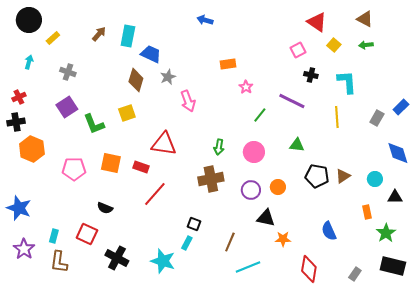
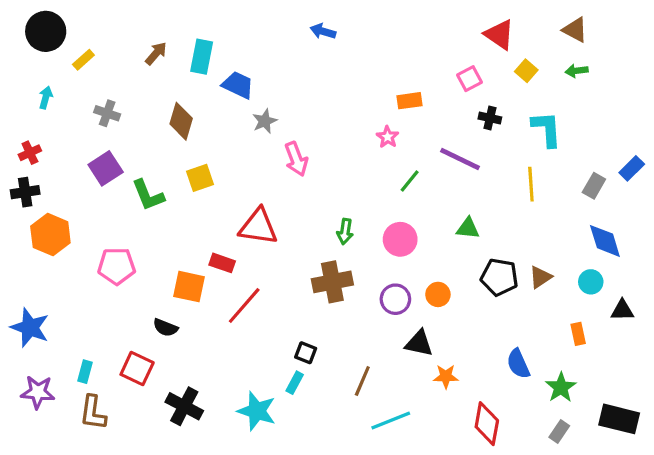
orange rectangle: (228, 64) -> (410, 101), moved
brown diamond: (136, 80) -> (181, 121), moved
blue diamond: (398, 153) -> (605, 241), moved
orange square: (111, 163) -> (189, 287), moved
green star: (386, 233) -> (561, 387), moved
purple star: (24, 249) -> (38, 392), turned -30

